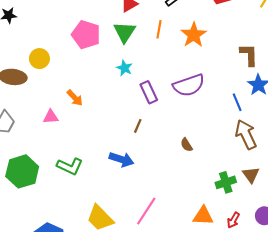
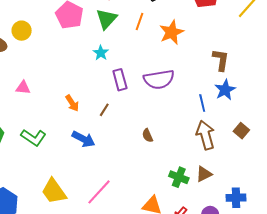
orange arrow: (75, 98) -> (72, 103), moved
brown triangle: (251, 175) -> (204, 174), turned 30
green cross: (226, 182) -> (179, 177), turned 30

